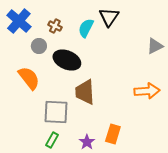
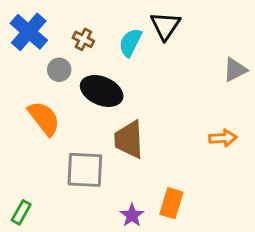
orange arrow: (147, 91) -> (223, 138), size x0.7
green rectangle: (52, 140) -> (21, 212), moved

